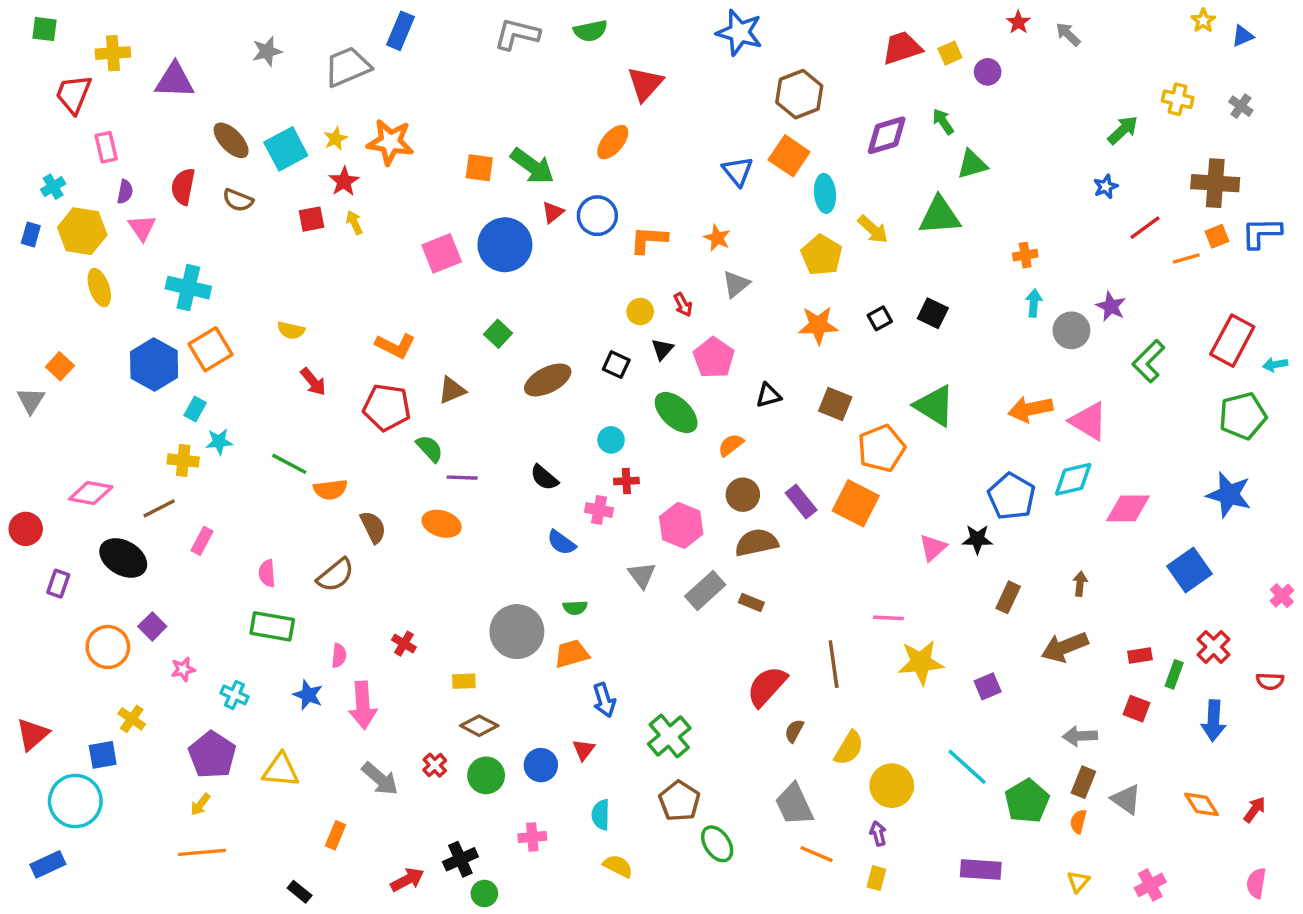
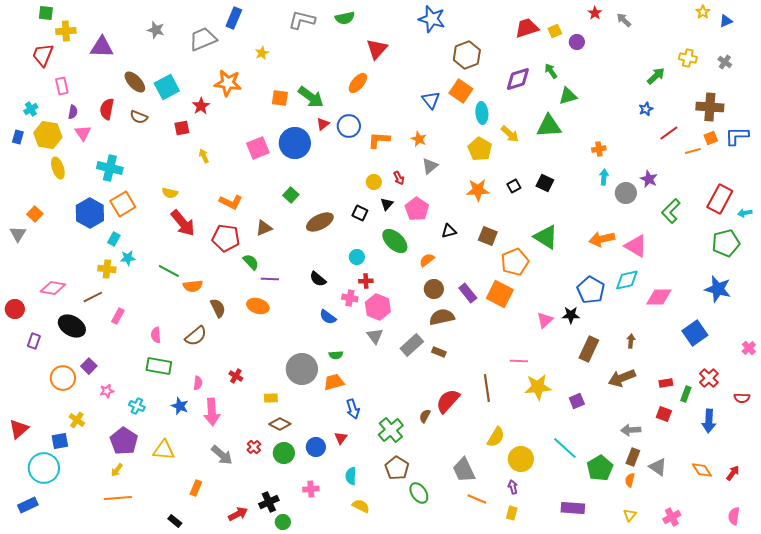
green square: (44, 29) -> (46, 13), moved
gray star: (267, 51) -> (156, 30), turned 30
yellow star: (335, 139) -> (262, 53), moved
yellow arrow: (354, 223) -> (204, 156), moved
red arrow: (313, 382) -> (183, 223), size x1.6
pink hexagon: (681, 525) -> (378, 307), moved
brown rectangle: (1008, 597) -> (589, 349), size x1.4
brown semicircle: (794, 731) -> (425, 416), moved

